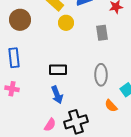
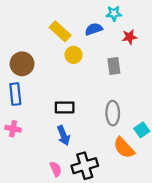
brown circle: (20, 20) -> (22, 64), moved
orange semicircle: (111, 106) -> (124, 148), size x1.5
pink semicircle: (50, 125) -> (56, 169), turned -56

